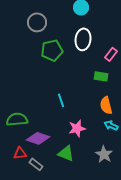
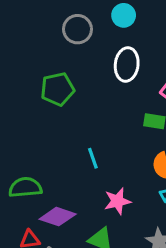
gray circle: (37, 22) -> (78, 29), moved
green pentagon: (52, 50) -> (58, 89), moved

